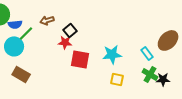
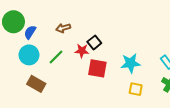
blue semicircle: (15, 24) -> (30, 32), turned 128
black square: (70, 30) -> (94, 42), moved
green line: (26, 33) -> (56, 57), moved

